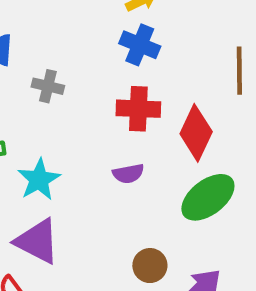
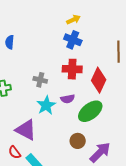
gray cross: (48, 86) -> (40, 80), moved
cyan star: (39, 180) -> (46, 105), moved
green ellipse: (208, 197) -> (90, 111), moved

